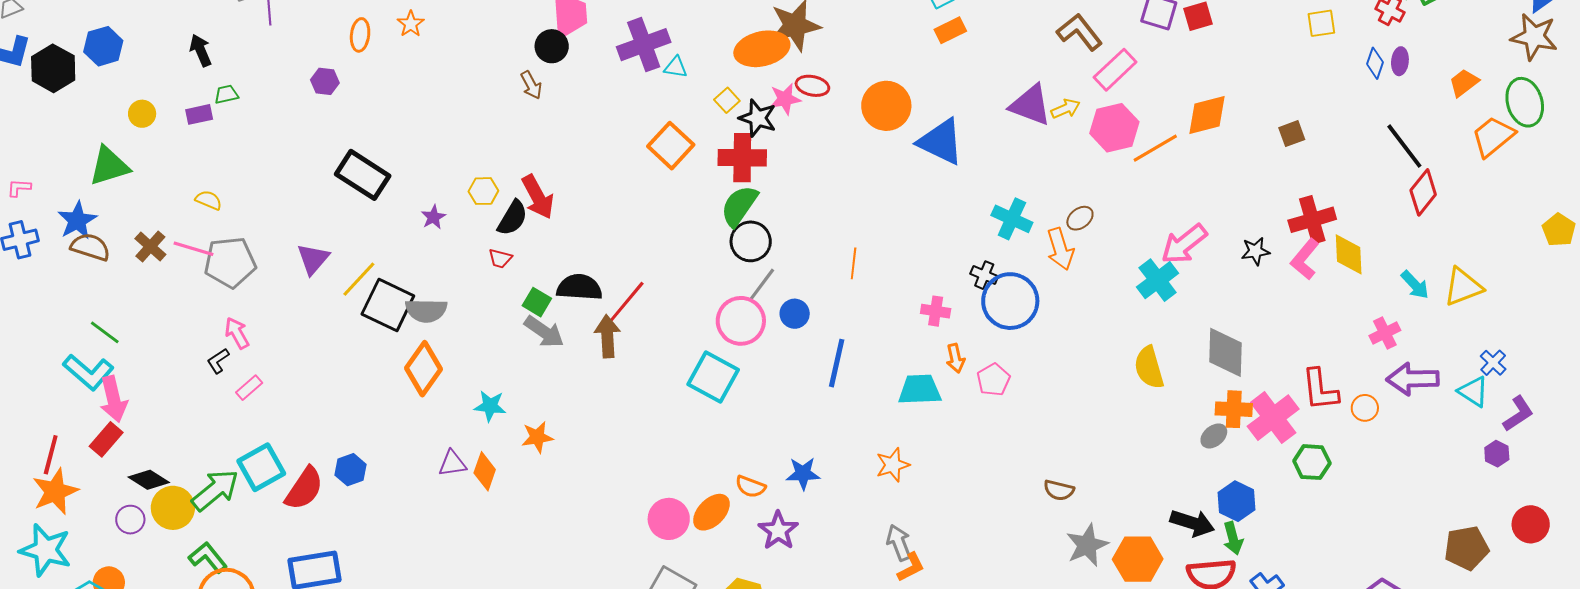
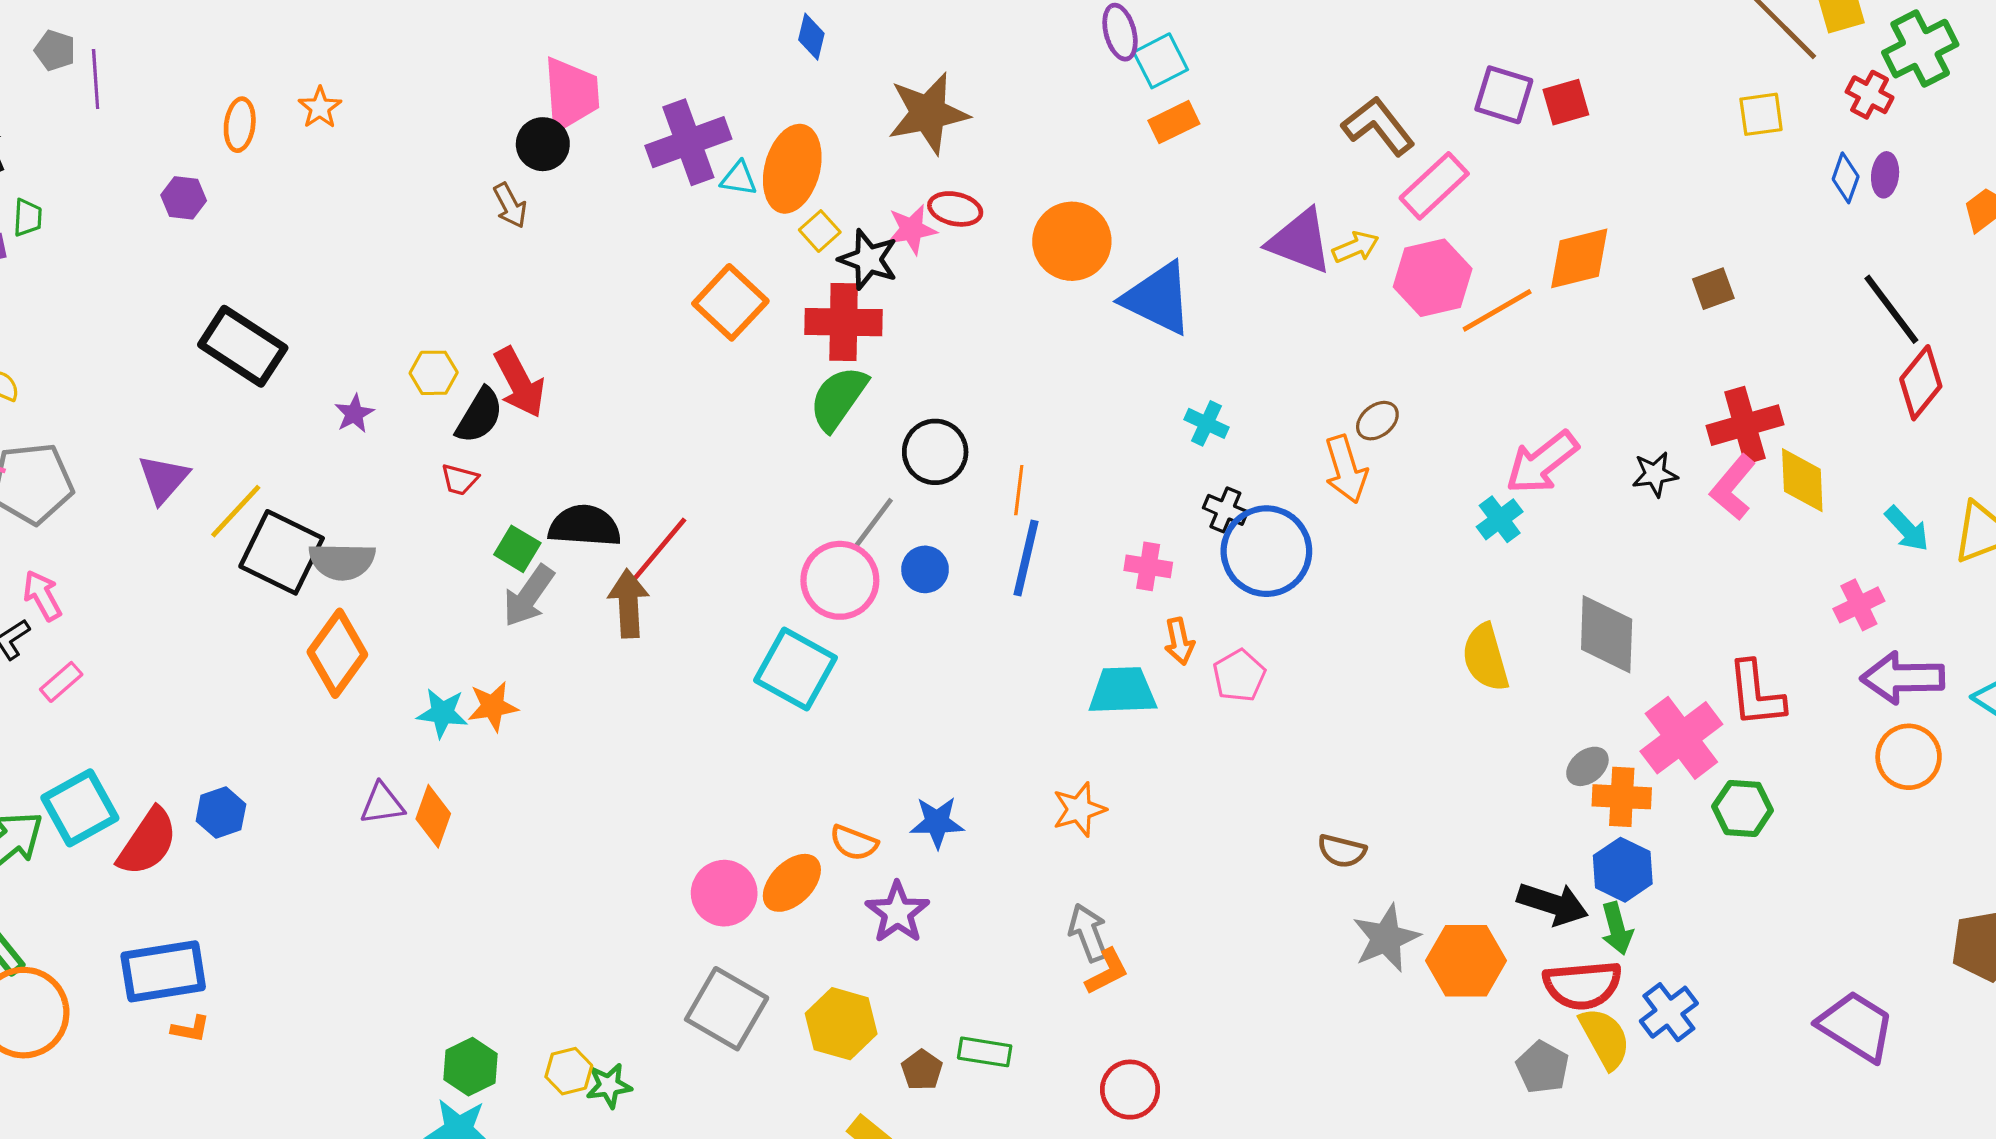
orange ellipse: (762, 49) -> (792, 169), moved, turned -62
green trapezoid: (226, 94) -> (28, 218), turned 105
cyan cross: (1012, 219) -> (1207, 423), moved, size x0.7
black circle: (751, 241) -> (935, 452), moved
cyan cross: (1158, 280) -> (1500, 519), size x0.7
gray arrow: (544, 332) -> (528, 596), turned 90
blue line: (837, 363) -> (1026, 558), moved
orange circle: (1365, 408) -> (1909, 757), moved, size x1.5
orange cross: (1234, 409) -> (1622, 797), moved
orange star: (537, 437) -> (493, 706), moved

